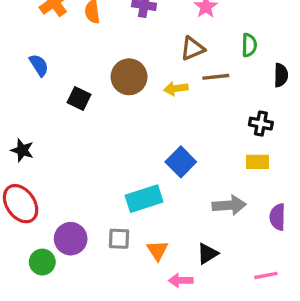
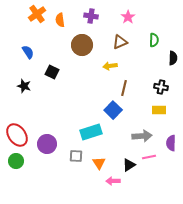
brown circle: (129, 77) -> (82, 45), moved
brown line: (216, 77) -> (124, 88), moved, turned -70
black star: (22, 150) -> (24, 86), moved
purple circle: (71, 239) -> (47, 144), moved
green circle: (42, 262) -> (16, 161), moved
pink line: (266, 275) -> (149, 157), moved

